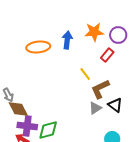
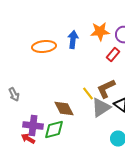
yellow line: (85, 74) -> (88, 94), moved
gray triangle: (95, 108) -> (101, 108), size x1.5
brown diamond: (18, 109) -> (64, 109), moved

